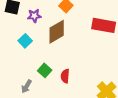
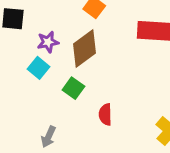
purple star: (34, 16) -> (48, 42), moved
green square: (45, 70) -> (73, 88), moved

